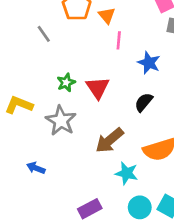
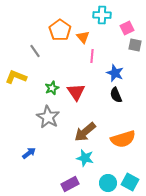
black semicircle: (144, 102) -> (116, 95), moved, turned -63
yellow L-shape: (19, 105) -> (16, 77), moved
blue arrow: (36, 168) -> (29, 153), turned 120
cyan star: (127, 173) -> (85, 158), moved

